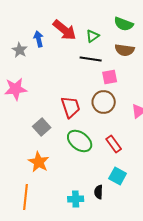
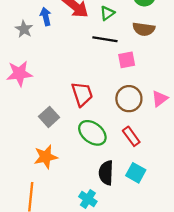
brown circle: (104, 102) -> (129, 99), moved
orange star: (39, 162) -> (46, 157), turned 30
black semicircle: (99, 192) -> (106, 173), moved, size x1.5
cyan cross: (76, 199) -> (88, 199), turned 35

